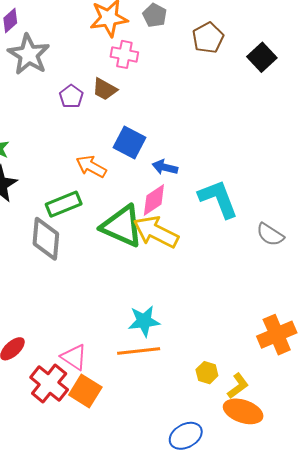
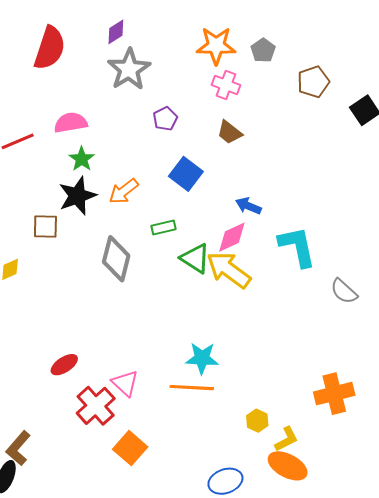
brown trapezoid: (105, 89) -> (229, 132), moved
blue square: (129, 143) -> (186, 174), moved
orange arrow: (91, 166) -> (124, 191), moved, turned -76
green rectangle: (64, 204) -> (163, 228), moved, size x0.7
green triangle: (122, 226) -> (195, 258), size x0.7
orange square: (85, 391) -> (130, 448), moved

